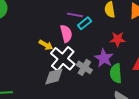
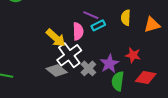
red star: (118, 39) -> (133, 55), moved
yellow arrow: (46, 45) -> (56, 38), size x1.5
gray diamond: (54, 76) -> (57, 70), turned 40

